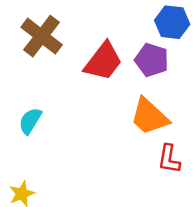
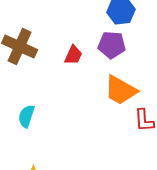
red trapezoid: (103, 61) -> (73, 55), size x0.6

